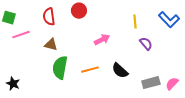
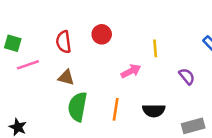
yellow line: (135, 22) -> (155, 48), moved
orange line: (90, 70) -> (116, 109), turned -66
black semicircle: (120, 71) -> (154, 111), turned -42

